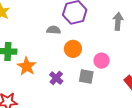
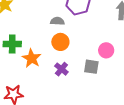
orange circle: (73, 49) -> (60, 42), moved

